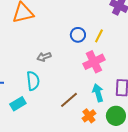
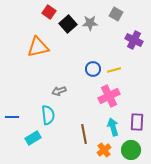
yellow line: (99, 36) -> (114, 70), turned 48
brown line: (69, 100) -> (84, 134), turned -60

